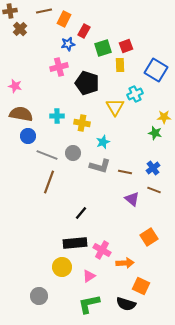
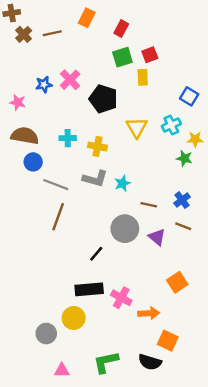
brown line: (44, 11) -> (52, 33), moved
orange rectangle: (64, 19) -> (87, 18), moved
red rectangle: (84, 31) -> (121, 29), moved
blue star: (68, 44) -> (44, 84), moved
pink cross: (59, 67) -> (70, 80), turned -30
blue square: (156, 70) -> (189, 96), moved, size x0.7
cyan cross: (135, 94) -> (171, 125), moved
cyan star: (103, 142) -> (122, 183), moved
gray circle: (73, 153) -> (125, 229), moved, size x1.5
gray L-shape: (100, 166) -> (95, 179), moved
pink triangle: (89, 276) -> (62, 370), moved, turned 32
gray circle: (39, 296) -> (46, 333), moved

